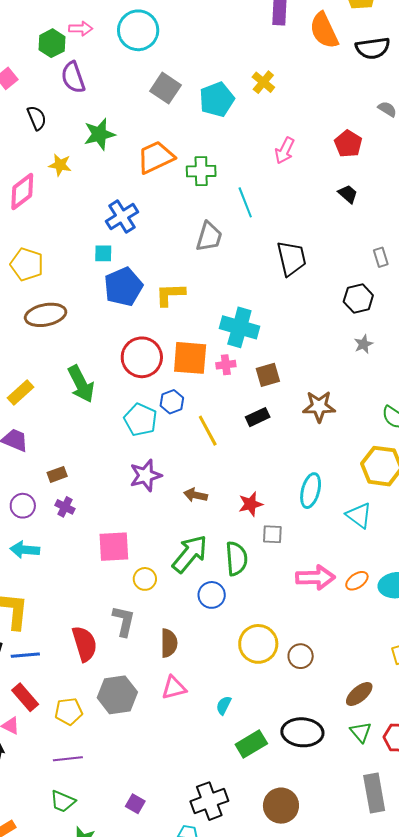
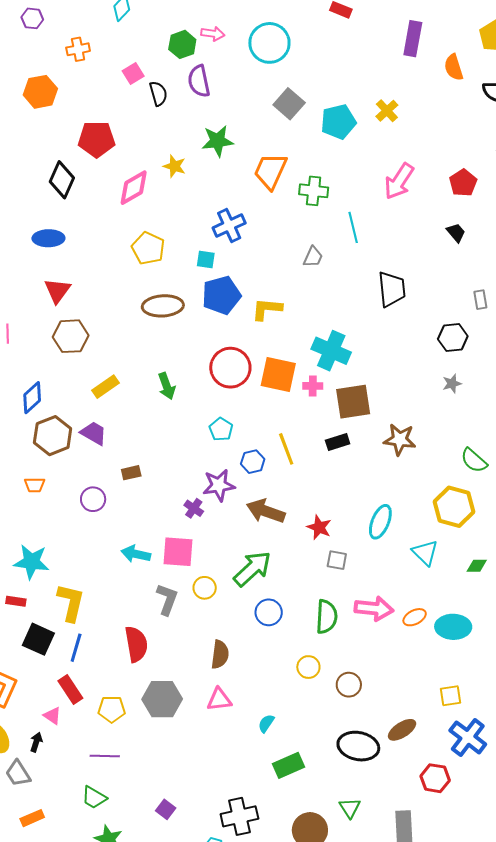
orange semicircle: (324, 30) -> (454, 67), size x0.7
black semicircle: (37, 118) -> (158, 94), moved
pink arrow: (285, 151) -> (399, 181), size x1.4
orange trapezoid: (156, 157) -> (270, 171), turned -48
gray trapezoid: (209, 237) -> (313, 257), size x0.7
yellow pentagon: (27, 264) -> (148, 248), moved
brown ellipse: (46, 315) -> (163, 306), moved
brown square: (268, 375) -> (353, 402), size x1.5
green arrow: (81, 384) -> (167, 386), size x0.7
blue hexagon: (172, 402) -> (253, 462), moved
cyan pentagon: (140, 420) -> (221, 429), size x0.7
brown arrow: (195, 495) -> (266, 511), size x1.6
red star: (251, 504) -> (319, 527), turned 30
purple cross: (65, 507) -> (194, 508), moved
cyan arrow: (25, 550) -> (136, 554), moved
green semicircle: (236, 559) -> (327, 617), moved
gray L-shape: (124, 621) -> (167, 599), moved
yellow circle: (258, 644) -> (308, 667), size x0.6
blue line: (25, 655) -> (76, 648), turned -76
black ellipse: (302, 732) -> (358, 746), moved
green triangle: (361, 732) -> (350, 808), moved

